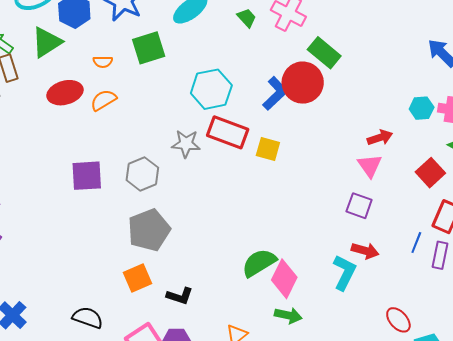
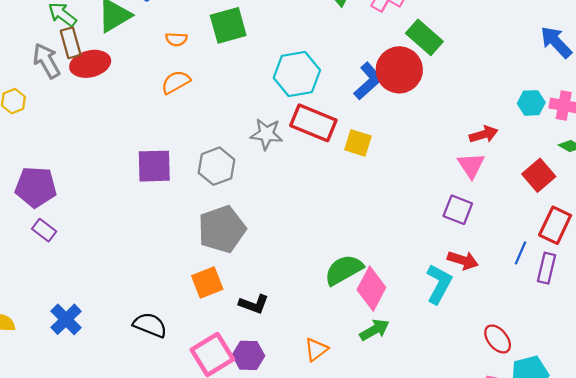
red ellipse: (65, 93) -> (90, 64), moved
green arrow: (288, 315) -> (374, 330), turned -44

